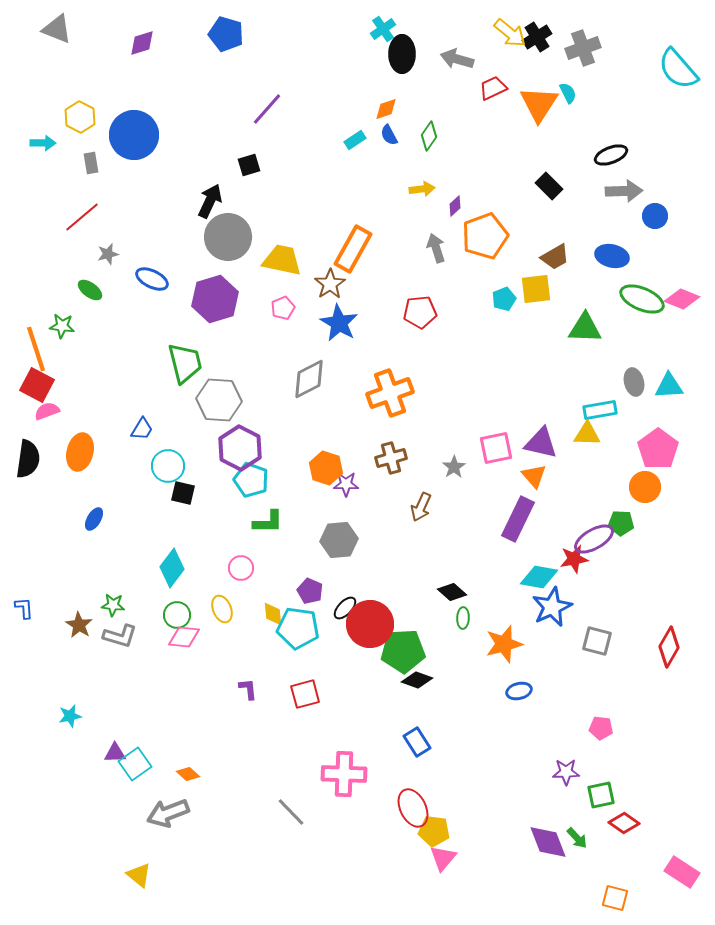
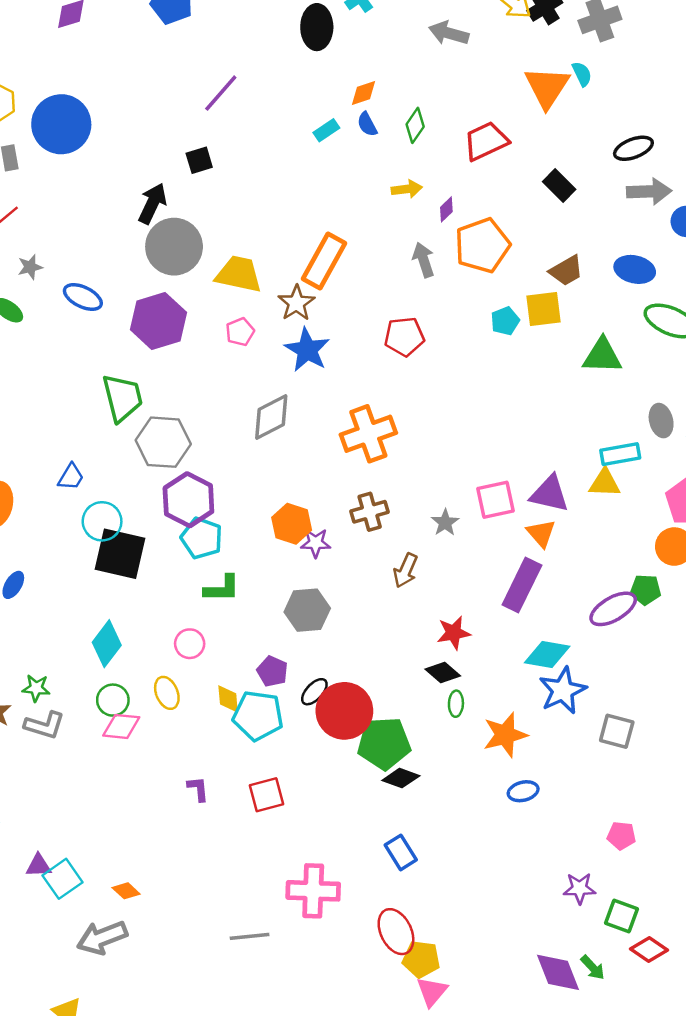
black ellipse: (402, 54) -> (317, 27), moved
red trapezoid: (493, 88) -> (486, 141), moved, size x1.4
black square: (183, 493) -> (120, 554), size x1.8
red star: (574, 559) -> (454, 633), moved
green square: (601, 795) -> (621, 916), turned 32
gray line: (291, 812) -> (250, 936), turned -52

